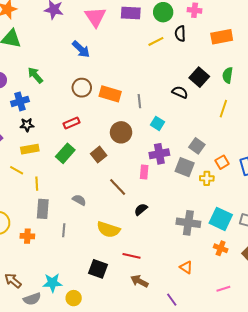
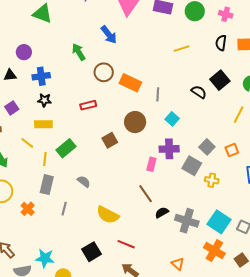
black semicircle: (180, 33) -> (221, 43), moved
yellow line: (156, 41) -> (182, 49), moved
green arrow: (35, 75) -> (79, 52), moved
green rectangle: (65, 153) -> (66, 148), moved
orange square: (222, 162) -> (232, 150), moved
brown line: (118, 187) -> (146, 194), moved
black semicircle: (141, 209) -> (162, 213), moved
orange cross: (27, 236) -> (28, 209), turned 32
orange cross: (221, 248) -> (214, 251), size x1.5
black square: (98, 269) -> (92, 252), turned 30

